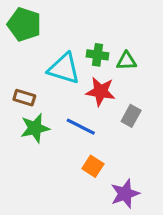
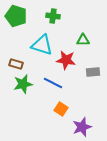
green cross: (98, 55) -> (53, 16), moved
gray rectangle: (131, 116) -> (93, 72), moved, turned 56

